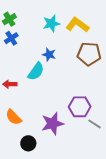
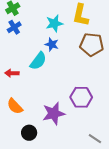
cyan star: (51, 24) -> (54, 23), moved
yellow L-shape: (77, 25) -> (81, 15), turned -115
gray line: (94, 124) -> (95, 139), moved

